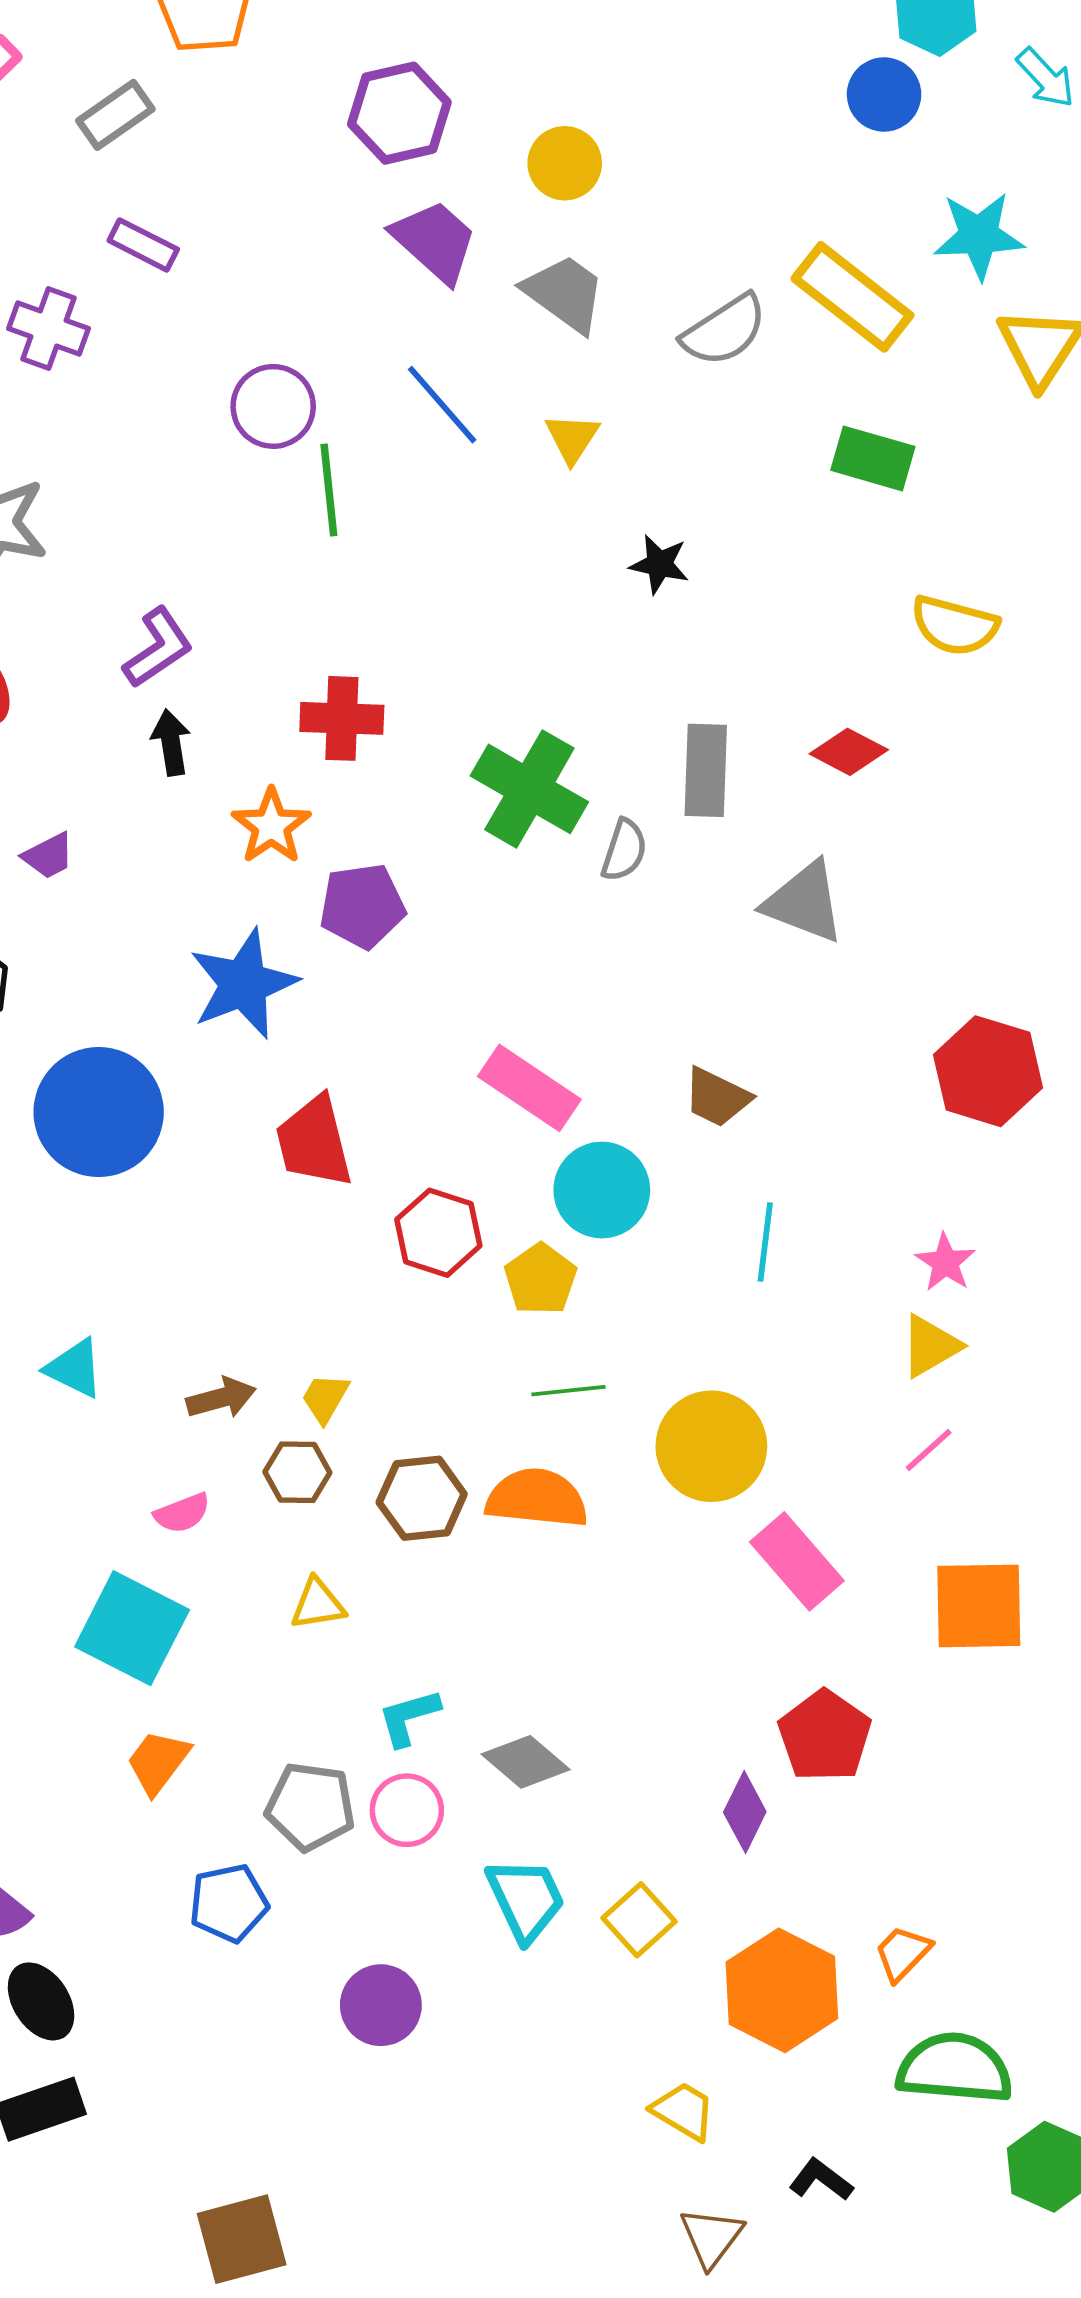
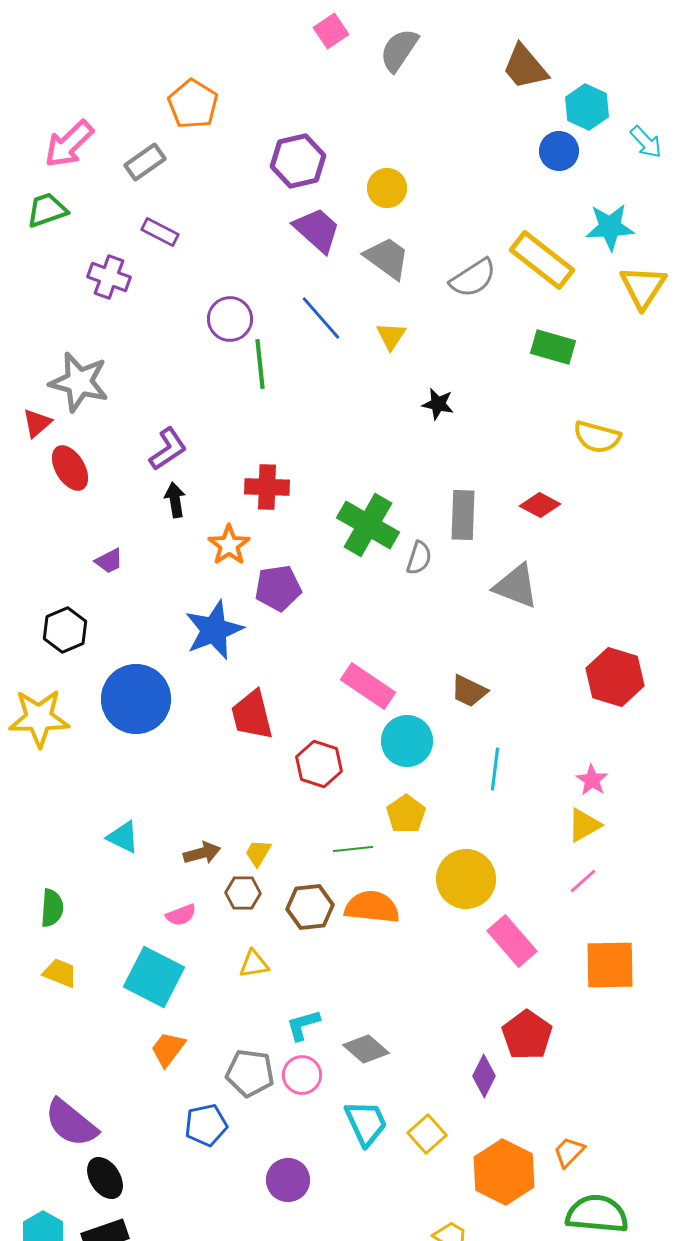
yellow pentagon: (541, 1279) -> (406, 814), moved
green line: (568, 1391) -> (353, 849), moved

